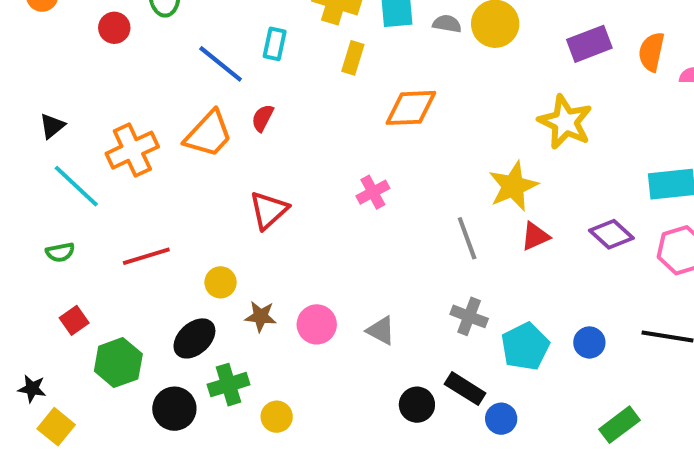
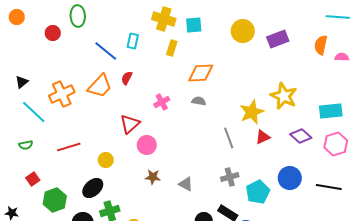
gray semicircle: (447, 24) -> (199, 101), moved
purple rectangle: (589, 44) -> (278, 39), moved
yellow star: (565, 122) -> (284, 96), moved
pink cross: (373, 192) -> (162, 102), moved
brown star: (261, 316) -> (153, 177), moved
gray cross: (469, 316) -> (230, 177), turned -36
pink circle: (317, 324) -> (147, 145), moved
blue circle: (589, 342) -> (290, 178), moved, size x1.5

